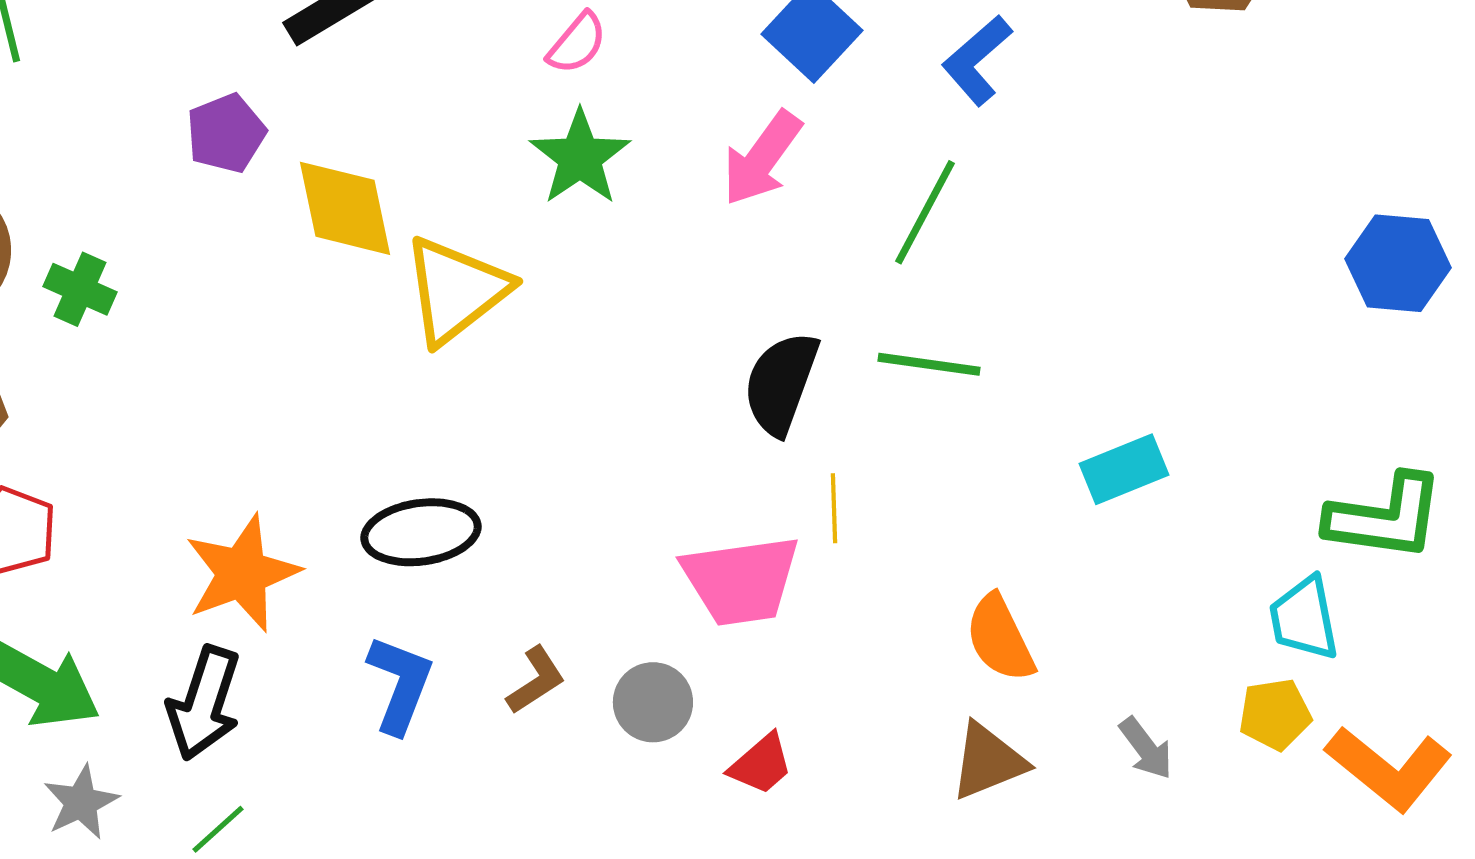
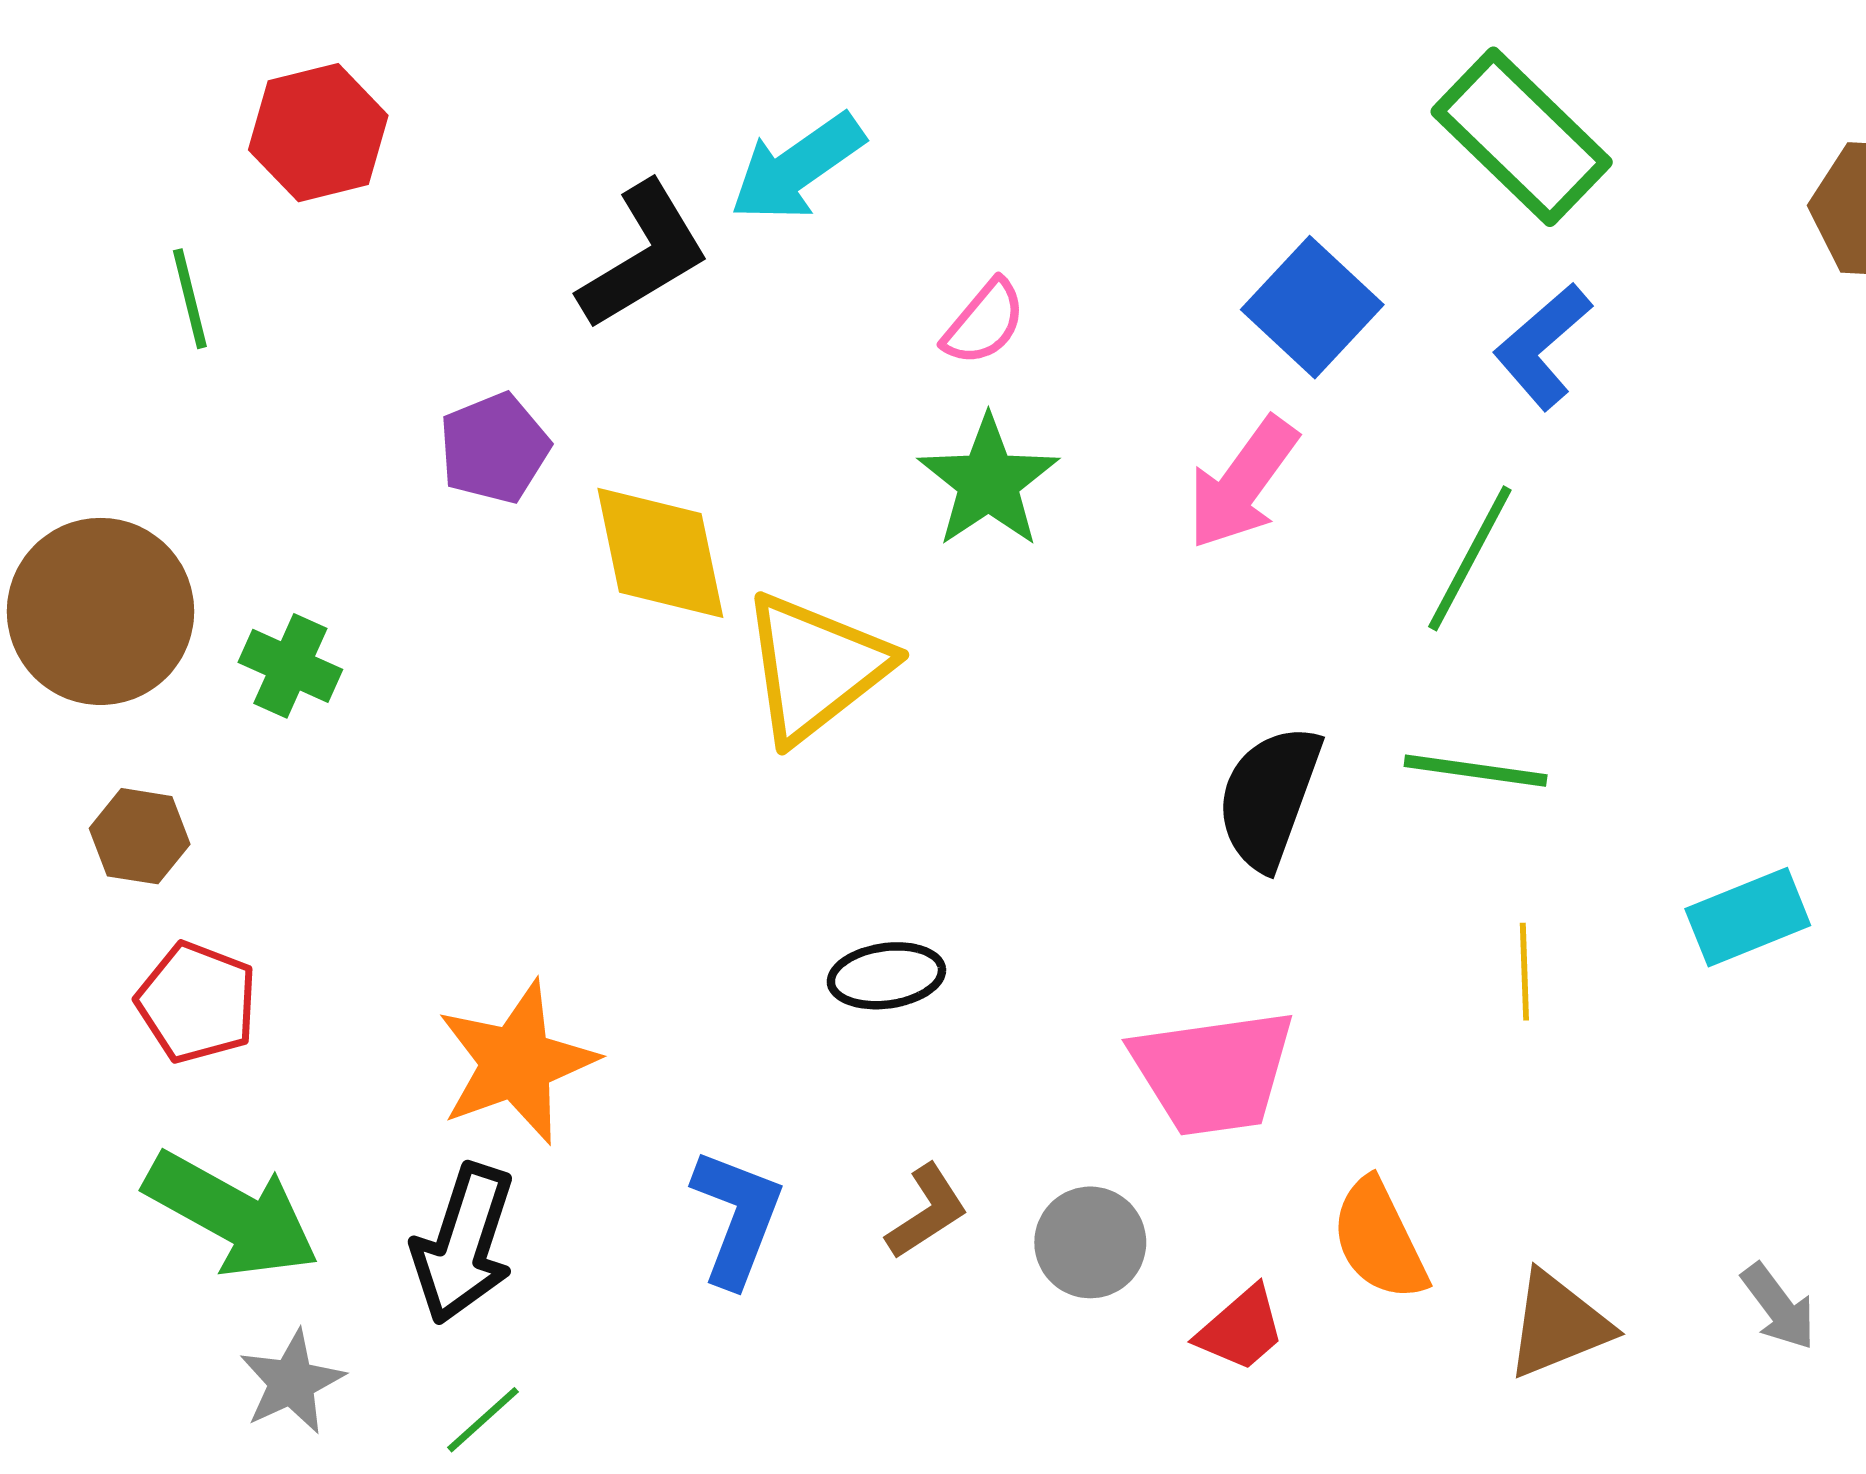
yellow line: (834, 508) -> (1524, 972), moved
black ellipse: (421, 532) -> (886, 976), moved, size x0.7
orange semicircle: (1000, 638) -> (1379, 1240), moved

